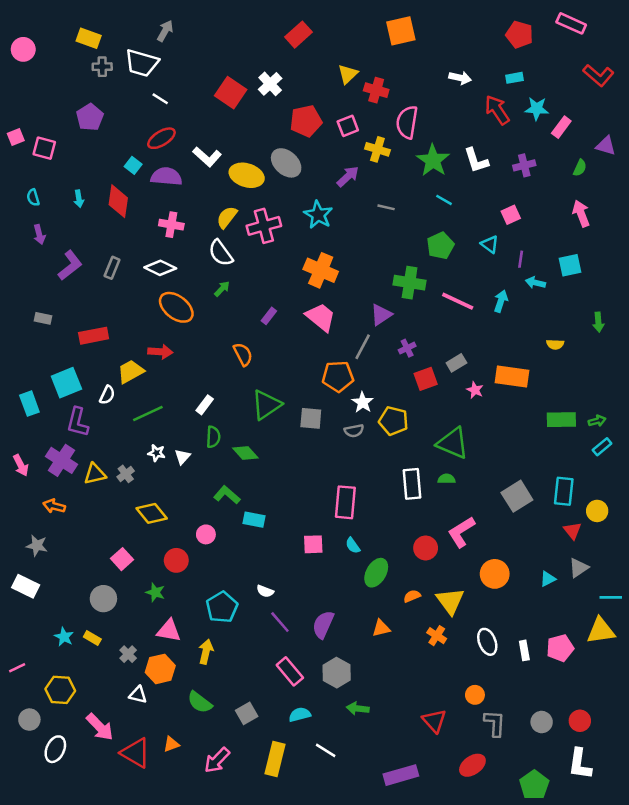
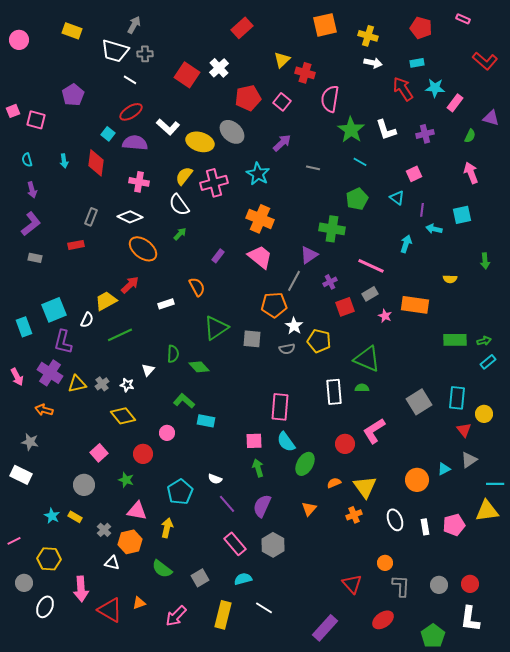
pink rectangle: (571, 23) -> (463, 19), size x0.6
gray cross: (102, 67) -> (145, 54), moved
pink square: (348, 126) -> (282, 102), turned -30
yellow cross: (377, 149) -> (368, 36), moved
purple L-shape: (70, 265) -> (31, 224), moved
pink line: (458, 301) -> (371, 266), moved
red rectangle: (94, 336) -> (76, 245), moved, size x0.7
red arrow: (160, 352) -> (130, 285), turned -48
white rectangle: (205, 405) -> (166, 304), moved, turned 35
white star: (157, 453) -> (127, 385), moved
cyan semicircle: (353, 546) -> (286, 442), size x1.5
orange circle: (495, 574) -> (417, 480), moved
orange triangle: (381, 628) -> (309, 509), turned -35
orange cross: (437, 636) -> (354, 515), turned 35
green arrow: (358, 708) -> (258, 468), moved, turned 66
pink arrow: (100, 727) -> (81, 589), turned 40
purple rectangle: (401, 775) -> (325, 628), turned -32

